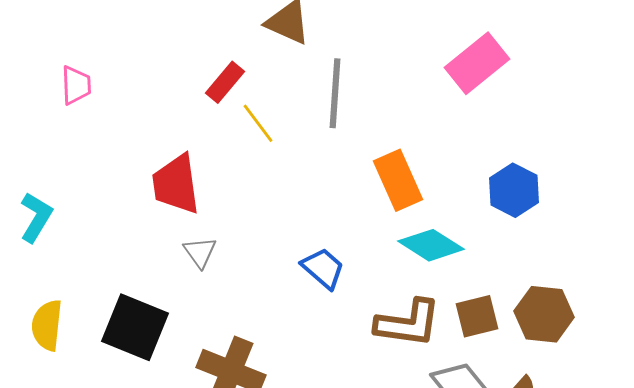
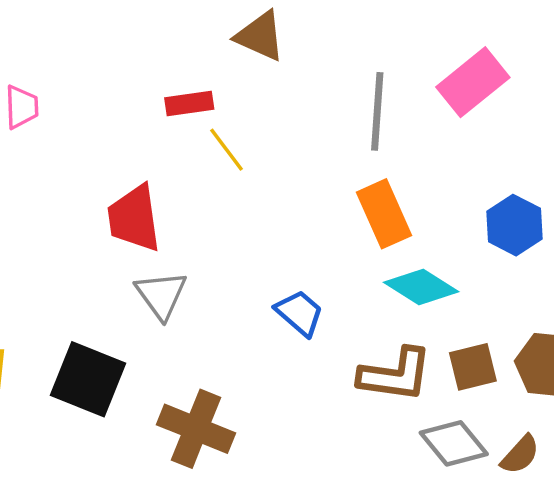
red rectangle: (225, 82) -> (189, 104), turned 42
gray line: (335, 93) -> (377, 111), moved
gray triangle: (200, 252) -> (161, 295), size x1.4

